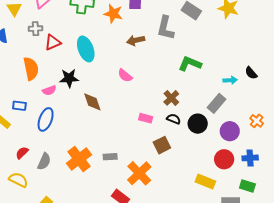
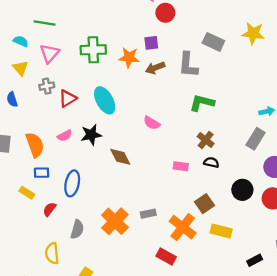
brown arrow: (136, 40) -> (155, 68), moved
green L-shape: (190, 64) -> (202, 103), moved
orange semicircle: (31, 69) -> (35, 145), moved
pink semicircle: (49, 90) -> (65, 136), moved
black circle: (198, 124) -> (242, 190), moved
brown square: (162, 145) -> (205, 204), moved
red semicircle: (22, 153) -> (50, 209), moved
yellow semicircle: (18, 180) -> (52, 253), turned -114
yellow rectangle: (205, 182) -> (221, 231), moved

